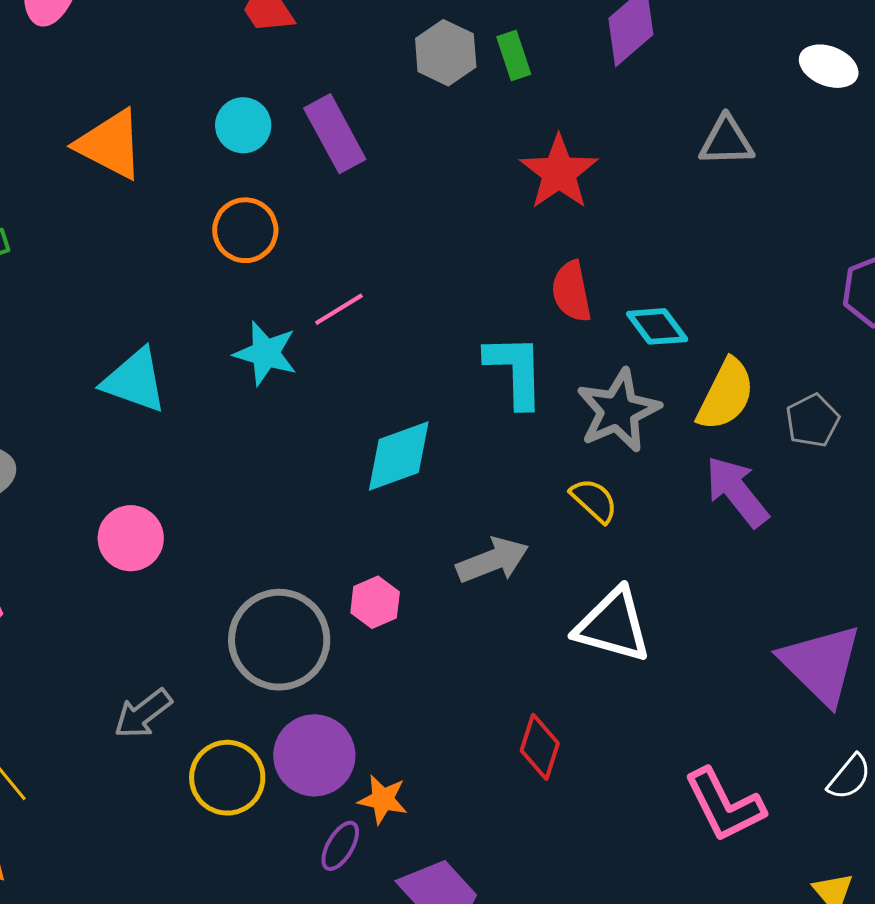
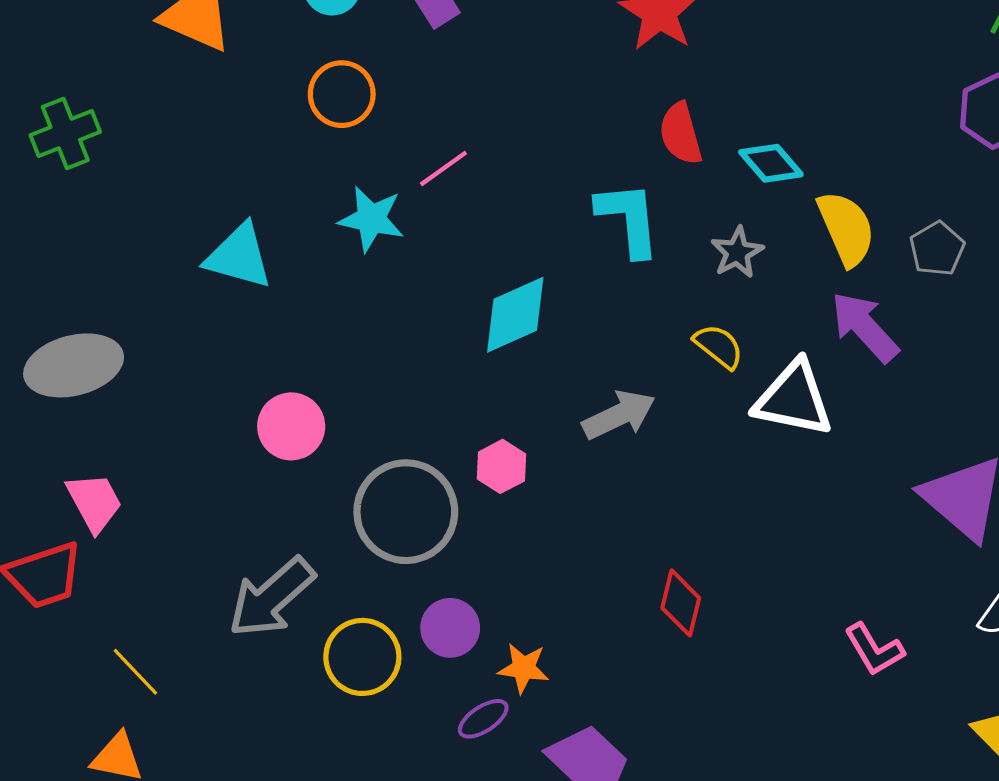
yellow semicircle: (726, 395) -> (846, 228), turned -46
gray star: (618, 411) -> (737, 252), size x0.6
pink circle: (131, 538) -> (291, 426), moved
white triangle: (613, 625) -> (794, 399), moved
gray arrow: (143, 714) -> (271, 597), size x1.5
purple circle: (314, 755) -> (450, 628), size x0.7
pink L-shape: (724, 805) -> (874, 649), size x0.7
purple ellipse: (340, 846) -> (483, 719), turned 30

